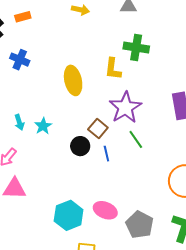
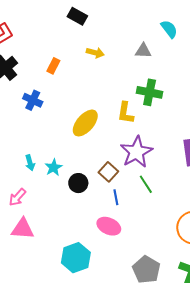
orange rectangle: (23, 17) -> (53, 66), moved, turned -49
yellow ellipse: (73, 80) -> (85, 123), turned 52
black circle: (80, 146) -> (78, 183), moved
pink ellipse: (105, 210) -> (109, 226), moved

